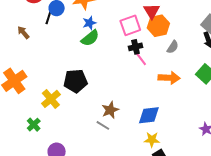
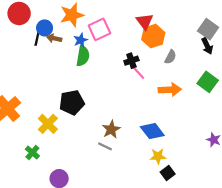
pink square: (130, 25) -> (99, 29), moved
brown arrow: (23, 32) -> (54, 38), moved, turned -32
green semicircle: (90, 38) -> (83, 56), turned -36
blue diamond: (149, 115) -> (152, 131), turned 65

